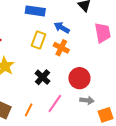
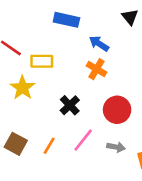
yellow rectangle: (38, 40) -> (42, 61), moved, turned 66
gray arrow: (87, 100) -> (116, 147), moved

